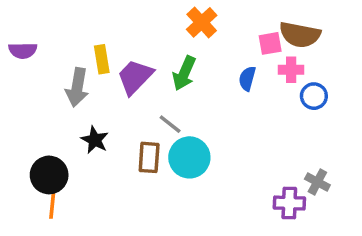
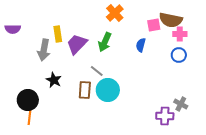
pink cross: (291, 70) -> (180, 34), moved

